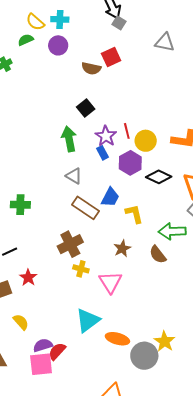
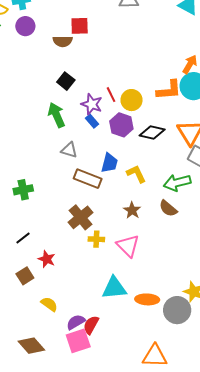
red square: (111, 57) -> (80, 26), turned 36
cyan triangle: (88, 320) -> (114, 288), turned 44

